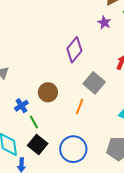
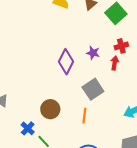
purple star: (104, 23) -> (93, 53), moved
gray square: (94, 83) -> (93, 89), turned 30

